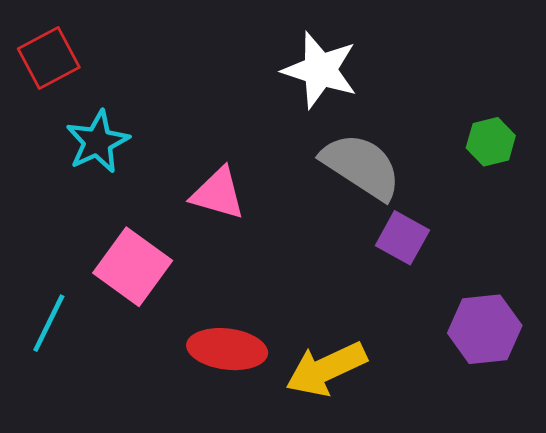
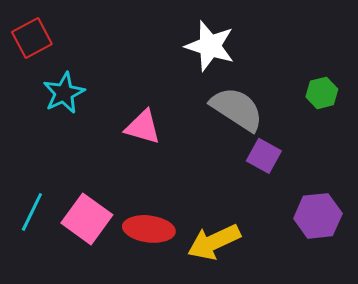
pink square: (133, 267) -> (87, 219), moved

